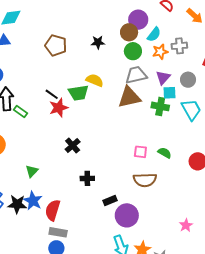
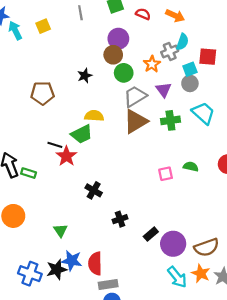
cyan semicircle: (154, 34) -> (182, 42), moved
cyan square: (170, 93) -> (190, 69), moved
brown semicircle: (145, 180) -> (207, 247), moved

